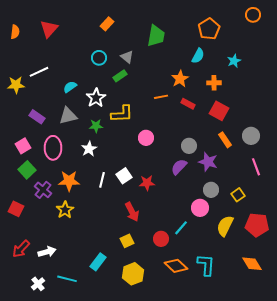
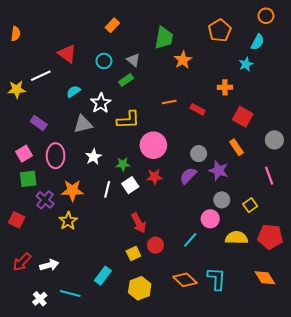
red triangle: (49, 29) -> (67, 54), moved, turned -36
cyan semicircle: (198, 56) -> (258, 42), moved
orange star: (180, 79) -> (183, 60), moved
red square: (219, 111) -> (243, 117), moved
gray triangle: (68, 116) -> (83, 124), moved
green star: (96, 126) -> (123, 164), moved
gray circle: (251, 136) -> (274, 140), moved
pink circle: (146, 138) -> (153, 145), size x1.6
green square: (27, 170) -> (28, 179), turned 36
red star: (147, 183) -> (154, 177), moved
yellow semicircle: (225, 226) -> (236, 238), turned 65
red circle: (161, 239) -> (155, 245), moved

